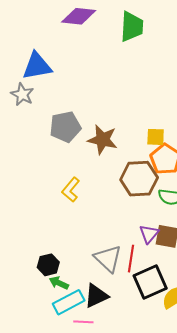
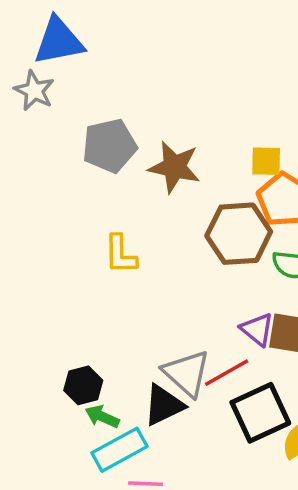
yellow L-shape: (71, 190) -> (121, 254), turned -40
purple triangle: (149, 234) -> (257, 329), turned -30
red line: (131, 259) -> (227, 373), turned 52
black triangle: (96, 296) -> (164, 405), moved

